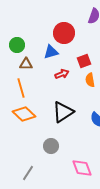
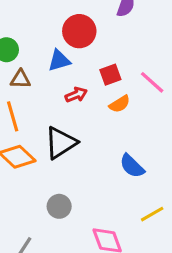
orange semicircle: (90, 80) -> (120, 104), turned -112
black triangle: (63, 112) -> (61, 143), moved

